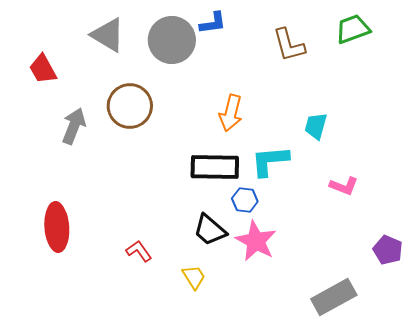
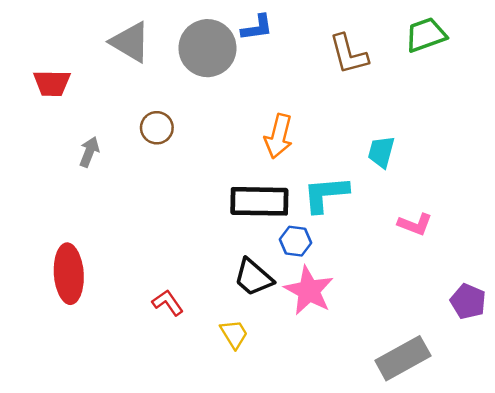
red trapezoid: (43, 69) -> (52, 83), turned -60
brown circle: (130, 106) -> (157, 128), size x0.6
gray arrow: (74, 126) -> (89, 152), size x0.7

